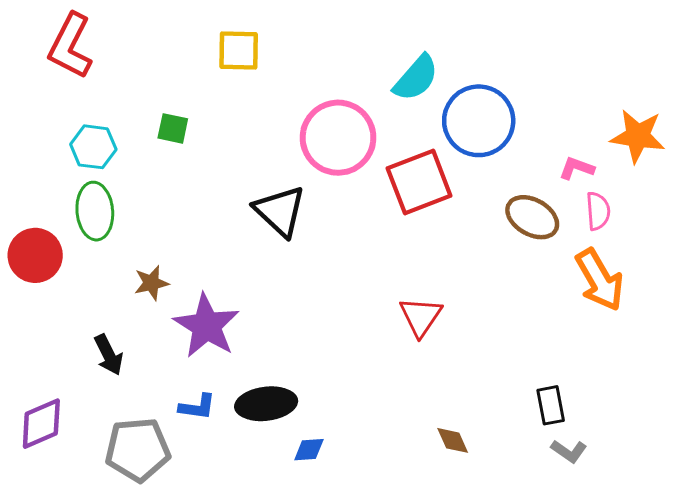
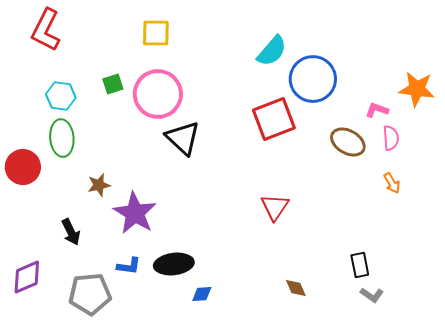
green square: (173, 128) -> (113, 84), turned -30
pink circle: (338, 138) -> (158, 94), moved
orange arrow: (600, 280) -> (392, 183), size x0.5

